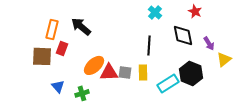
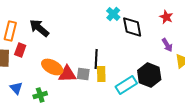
red star: (195, 11) -> (166, 17), moved
black diamond: (183, 35) -> (132, 27), moved
black line: (149, 45) -> (96, 59), moved
orange ellipse: (94, 65) -> (52, 67), turned 70

